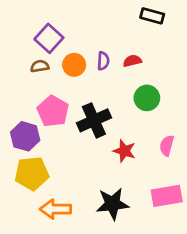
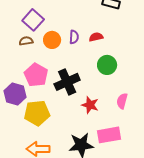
yellow pentagon: (32, 173) -> (37, 113), moved
pink rectangle: (167, 196) -> (109, 135), moved

